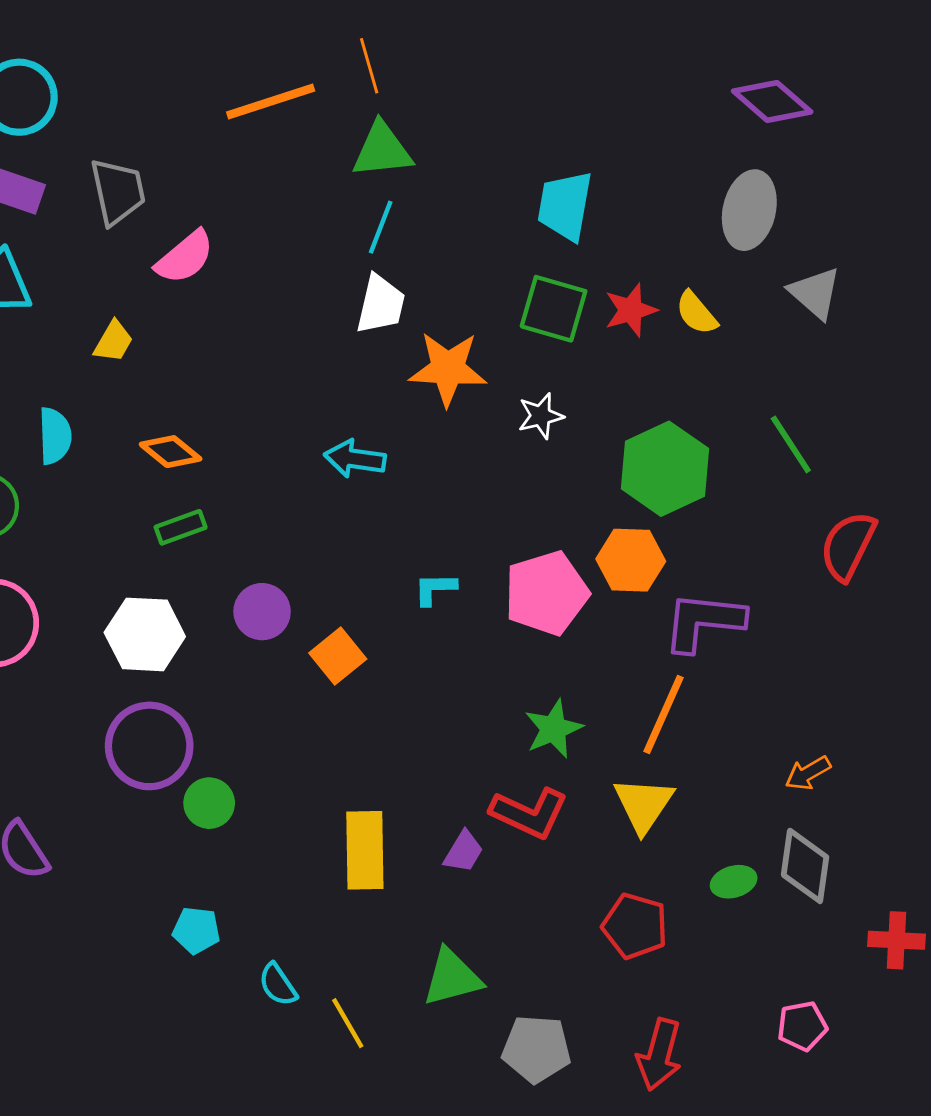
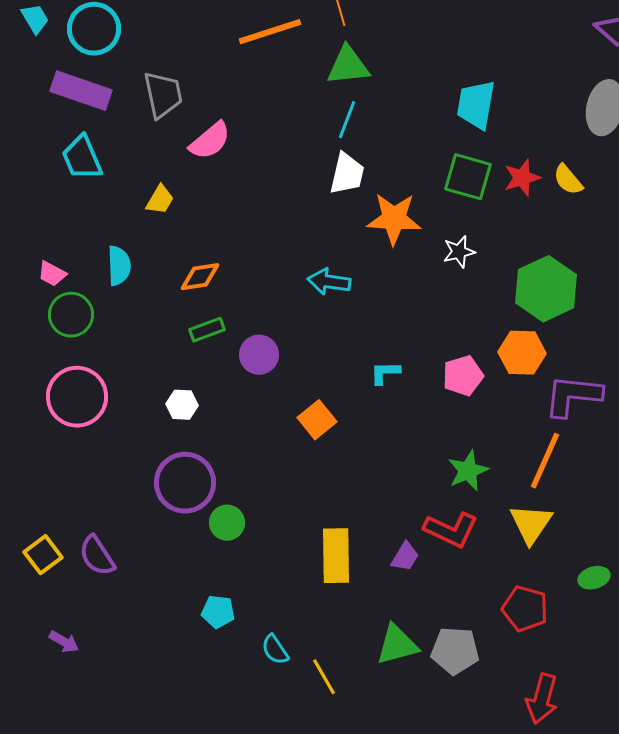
orange diamond: (171, 452) -> (200, 277), turned -48
pink pentagon: (546, 593) -> (463, 376), size x0.7
purple circle: (262, 612) -> (259, 355), moved
white hexagon: (145, 634) -> (182, 405), size x0.6
gray pentagon: (536, 1049) -> (455, 651), moved

